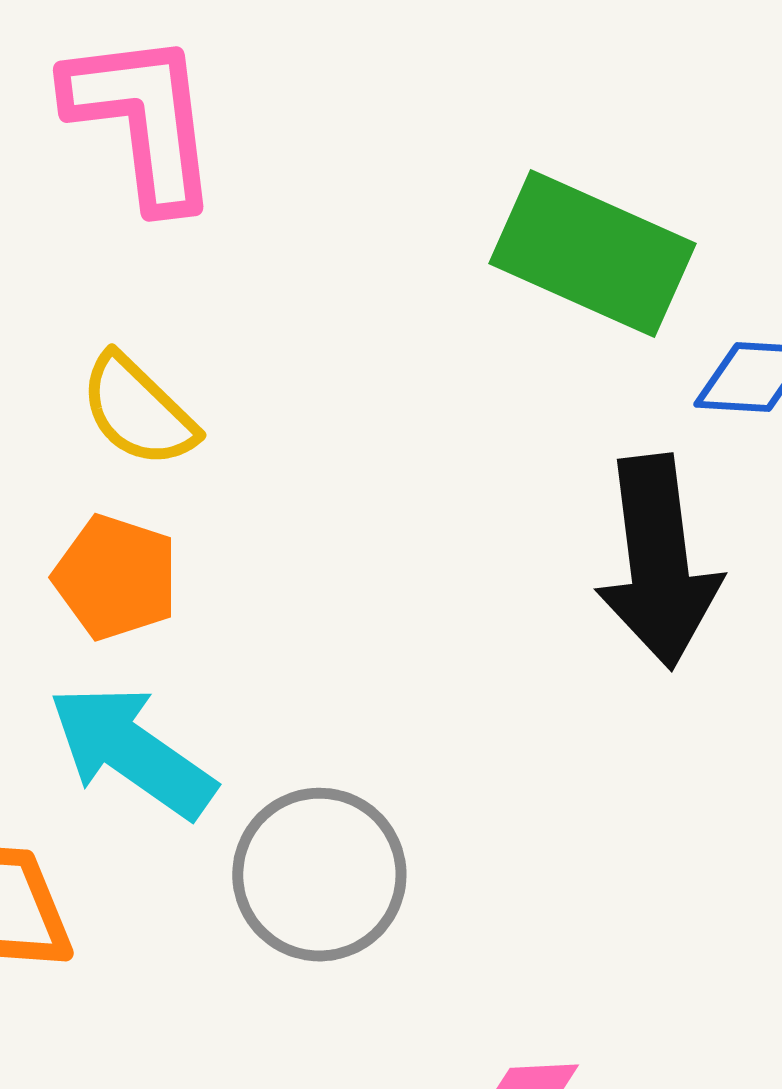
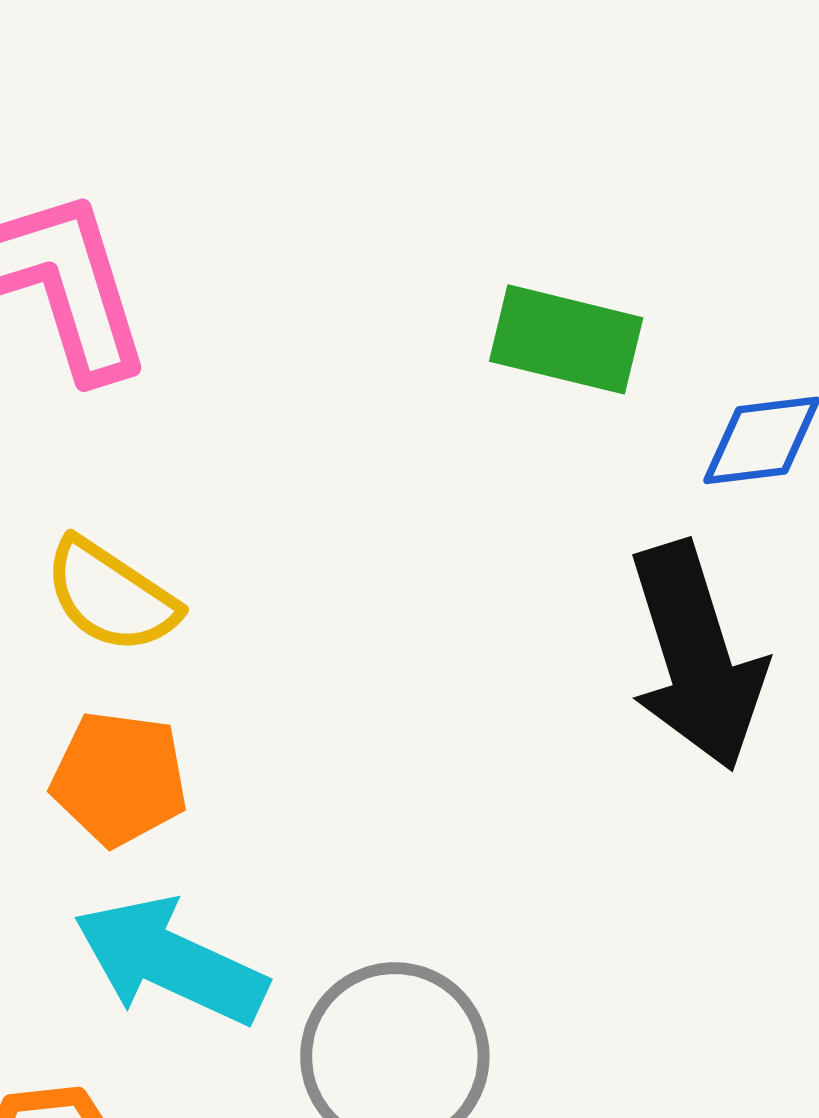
green rectangle: (592, 254) -> (566, 339), size x0.7

